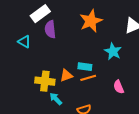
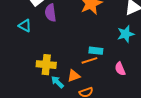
cyan star: (113, 51) -> (126, 34), moved, turned 30
cyan rectangle: (85, 67) -> (96, 51), moved
orange triangle: (66, 75) -> (74, 76), moved

